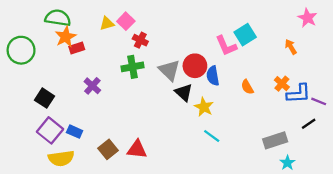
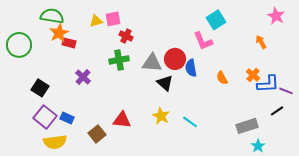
pink square: (126, 21) -> (113, 19), turned 35
cyan square: (245, 35) -> (216, 20), moved
red rectangle: (77, 48) -> (69, 43), turned 32
gray triangle: (169, 70) -> (152, 63), turned -40
yellow star: (204, 107) -> (161, 116), moved
red triangle: (137, 149) -> (122, 120), moved

